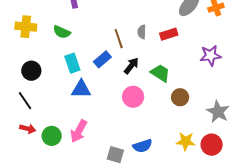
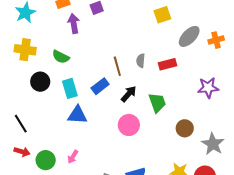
black circle: (31, 71) -> (40, 82), moved
green trapezoid: (160, 73) -> (157, 103), turned 35
brown circle: (180, 97) -> (185, 128), moved
pink arrow: (79, 131) -> (73, 157), size x0.6

